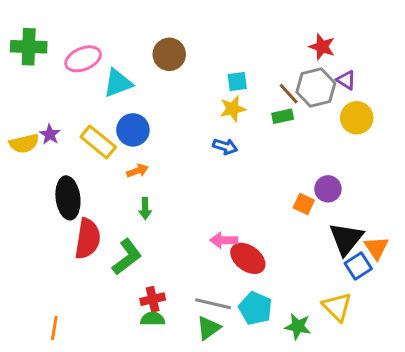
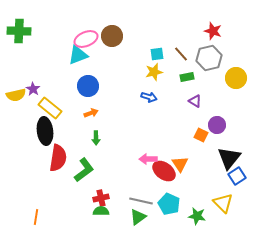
pink ellipse: (83, 59) -> (86, 39), moved
purple triangle: (346, 80) -> (195, 101), moved
brown line: (289, 94) -> (181, 54), moved
yellow rectangle: (98, 142) -> (50, 108), moved
orange triangle: (376, 248) -> (180, 164), moved

